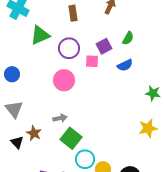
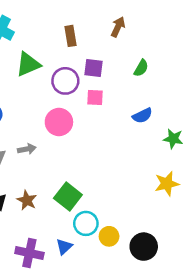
purple square: (104, 46) -> (94, 68), moved, turned 35
blue semicircle: (125, 65) -> (142, 116), moved
gray arrow: (60, 118) -> (27, 149), moved
brown star: (34, 133) -> (27, 200), moved

